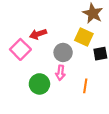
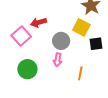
green circle: (39, 84) -> (27, 69), moved

